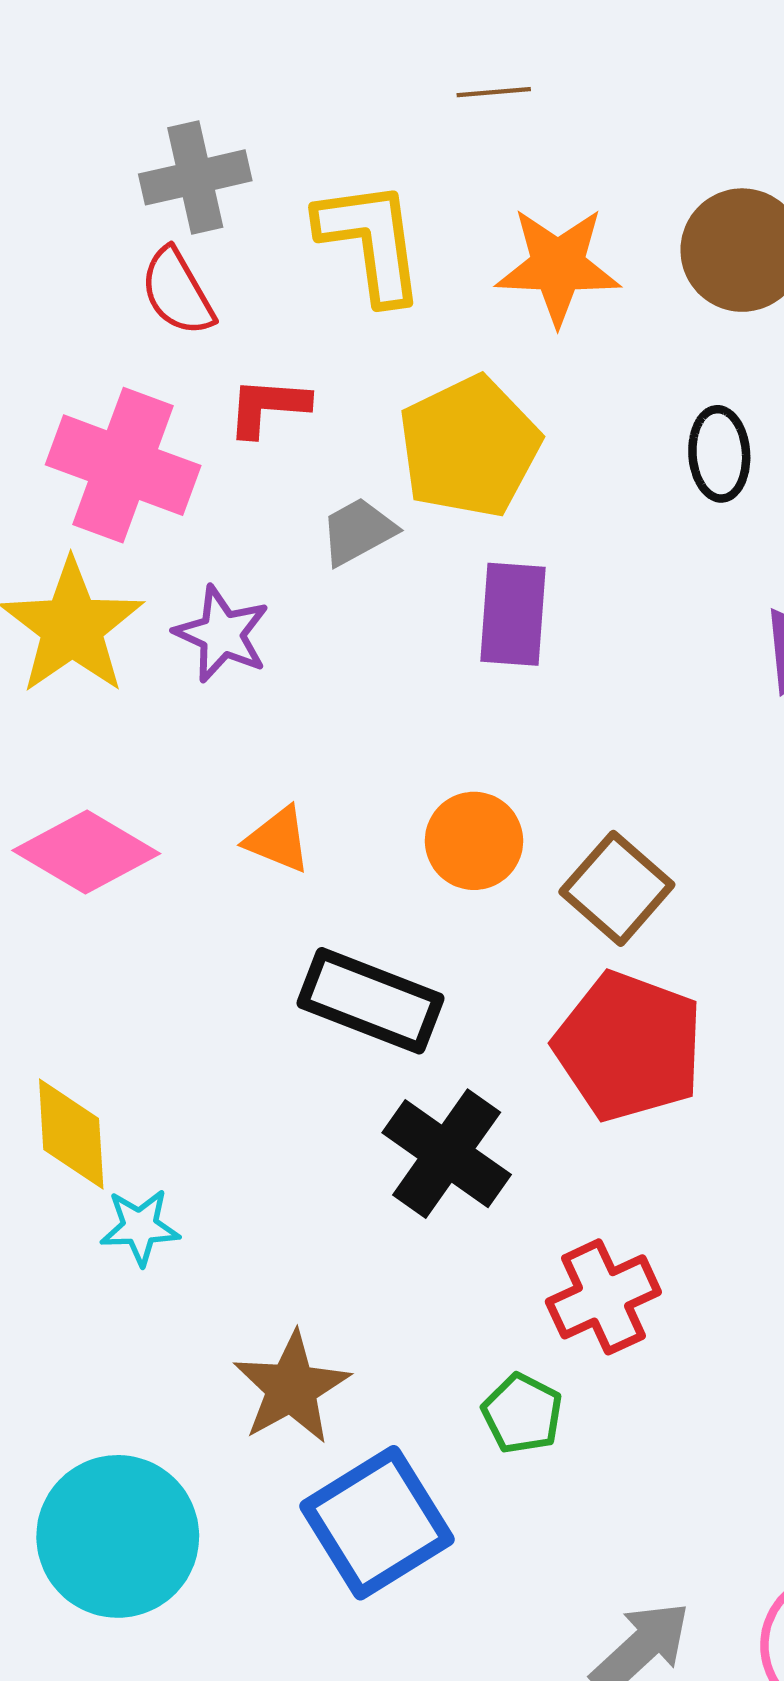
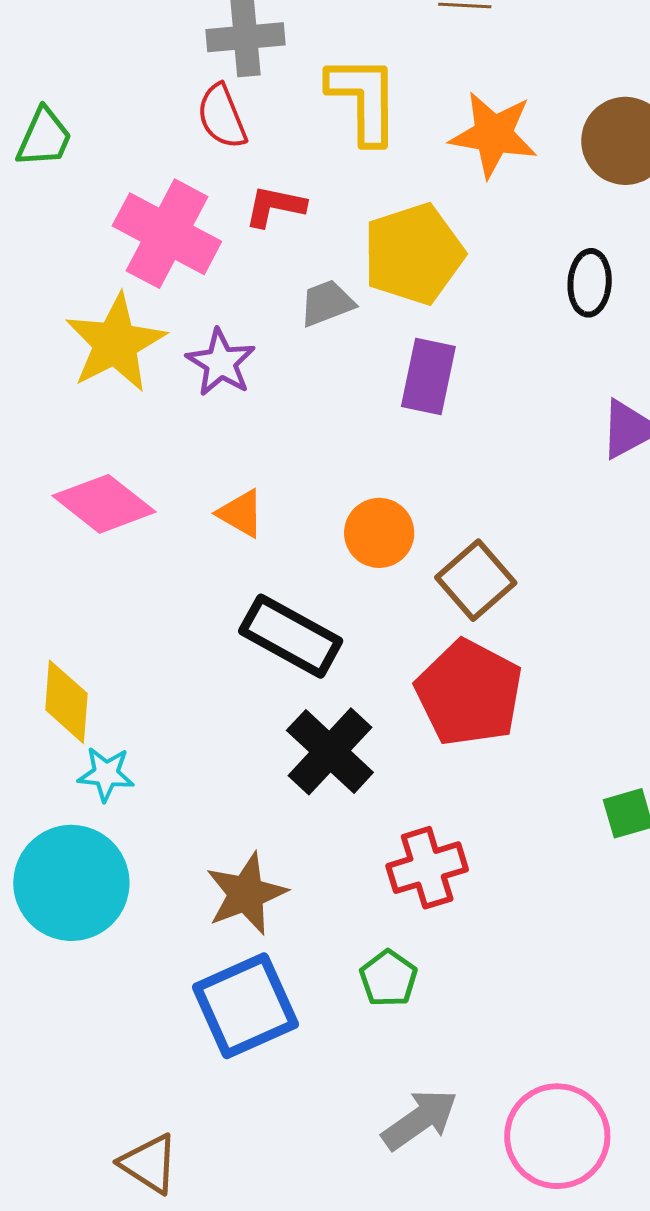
brown star: (291, 1388) -> (246, 894), moved
green pentagon: (522, 1414) -> (388, 978), moved
cyan circle: (118, 1536) -> (71, 883), moved

